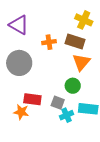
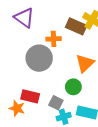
brown rectangle: (75, 41) -> (76, 26), moved
gray circle: (19, 63) -> (39, 58), moved

